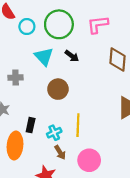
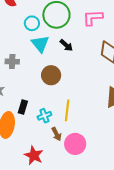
cyan circle: (27, 27) -> (32, 23), moved
brown arrow: (60, 152) -> (57, 134), moved

